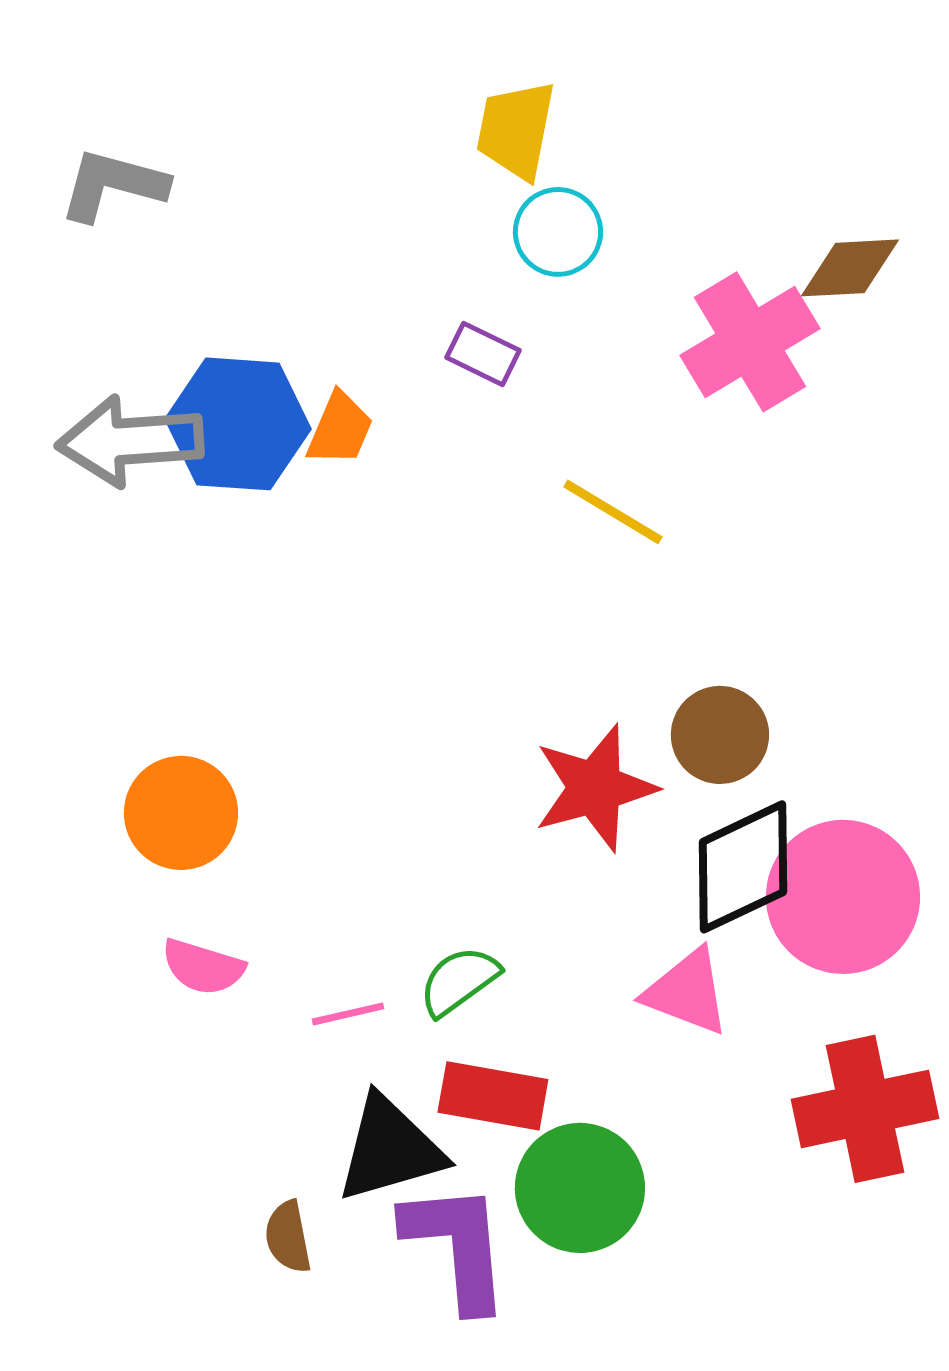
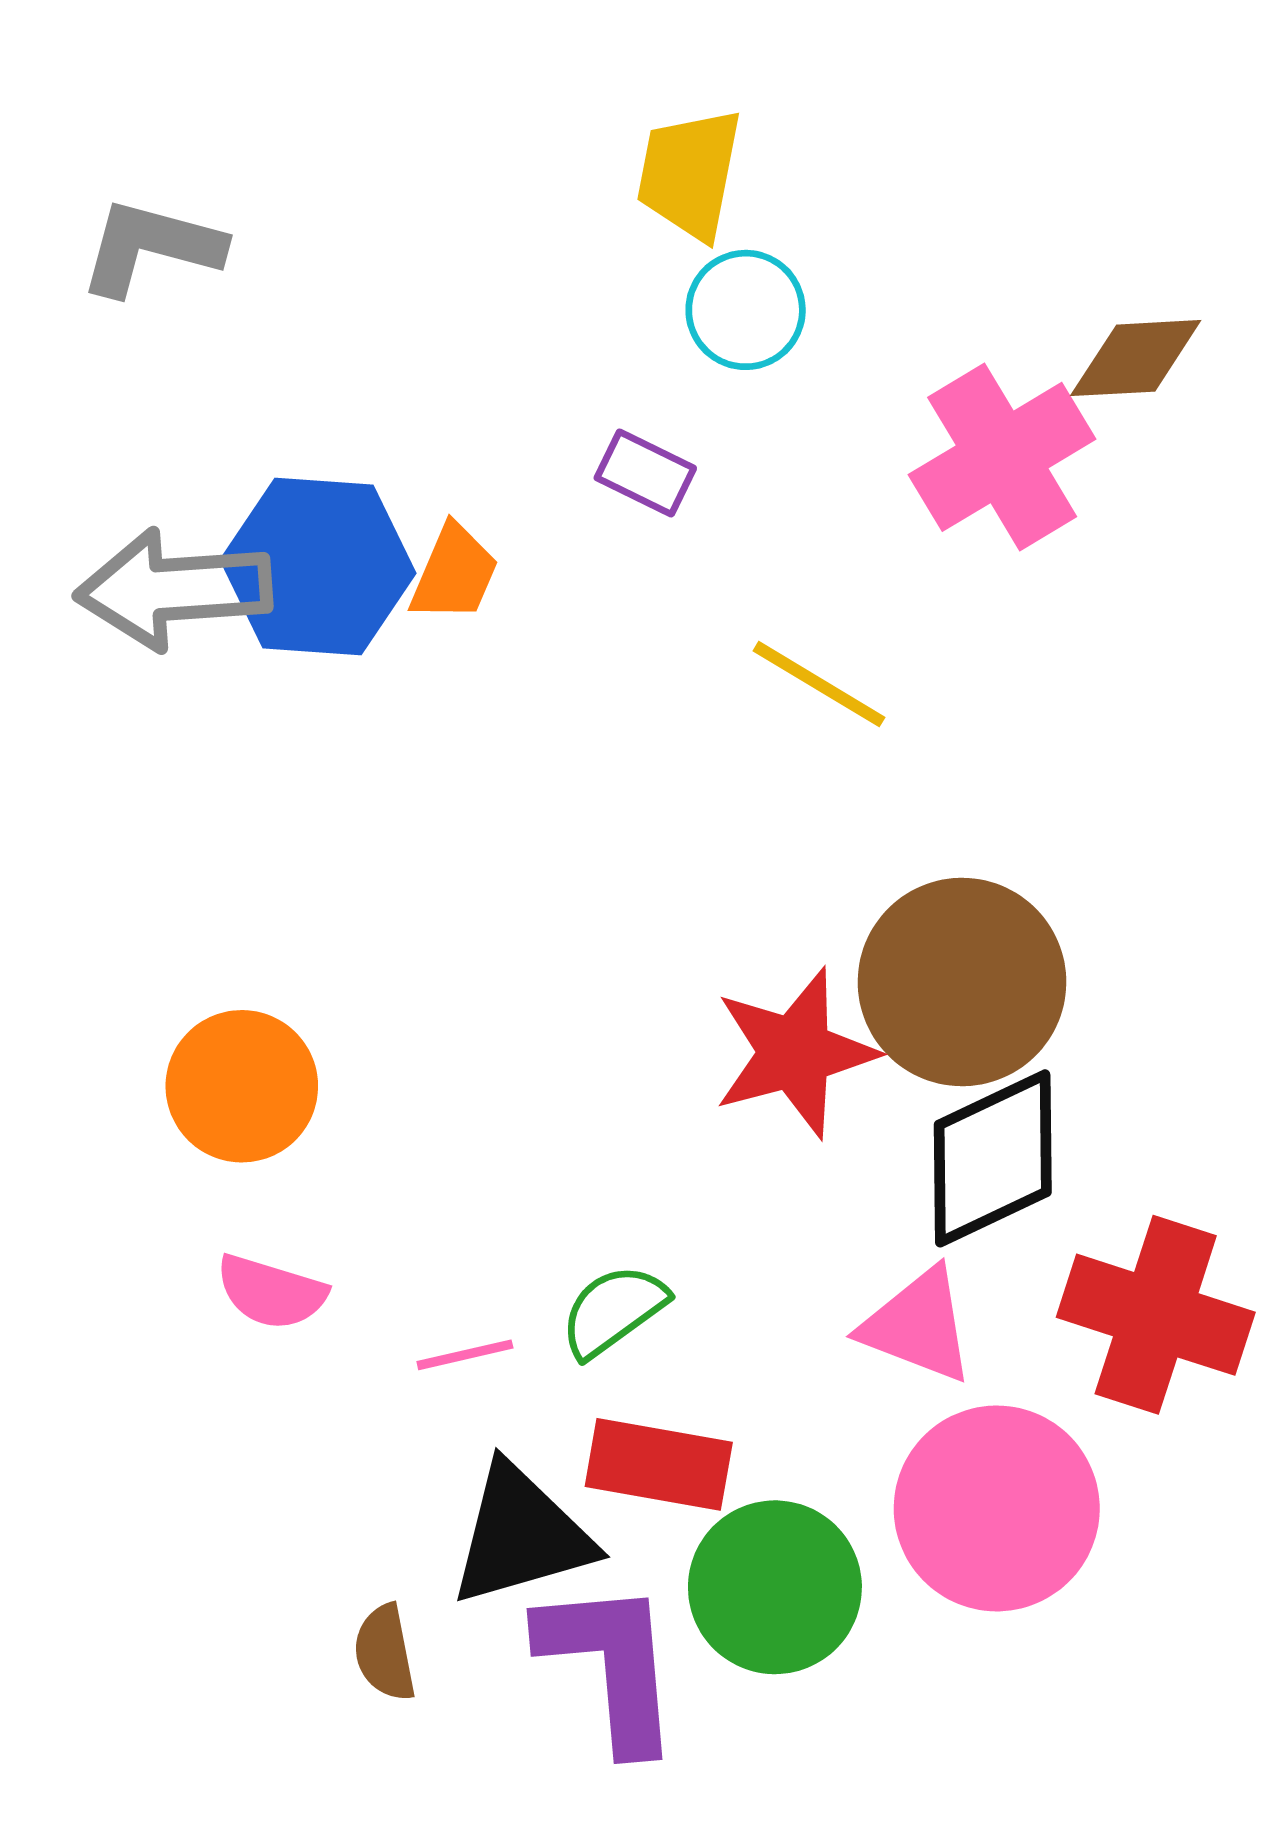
brown circle: (720, 735) -> (962, 982), size x1.6
pink circle: (843, 897) -> (997, 1508), moved
red cross: (865, 1109) -> (1156, 1315), moved, turned 30

